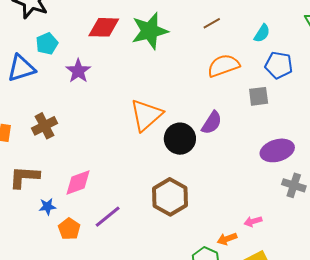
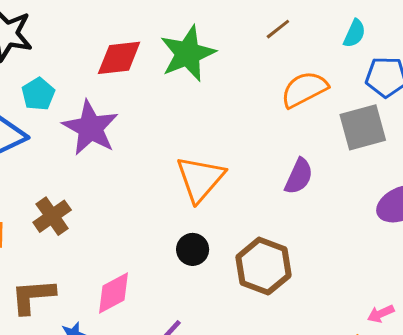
purple star: (78, 71) -> (90, 128), size x1.5
gray square: (259, 96) -> (363, 127), size x1.5
black circle: (180, 139) -> (193, 249), moved, size x0.7
brown hexagon: (170, 197) -> (264, 266), moved

